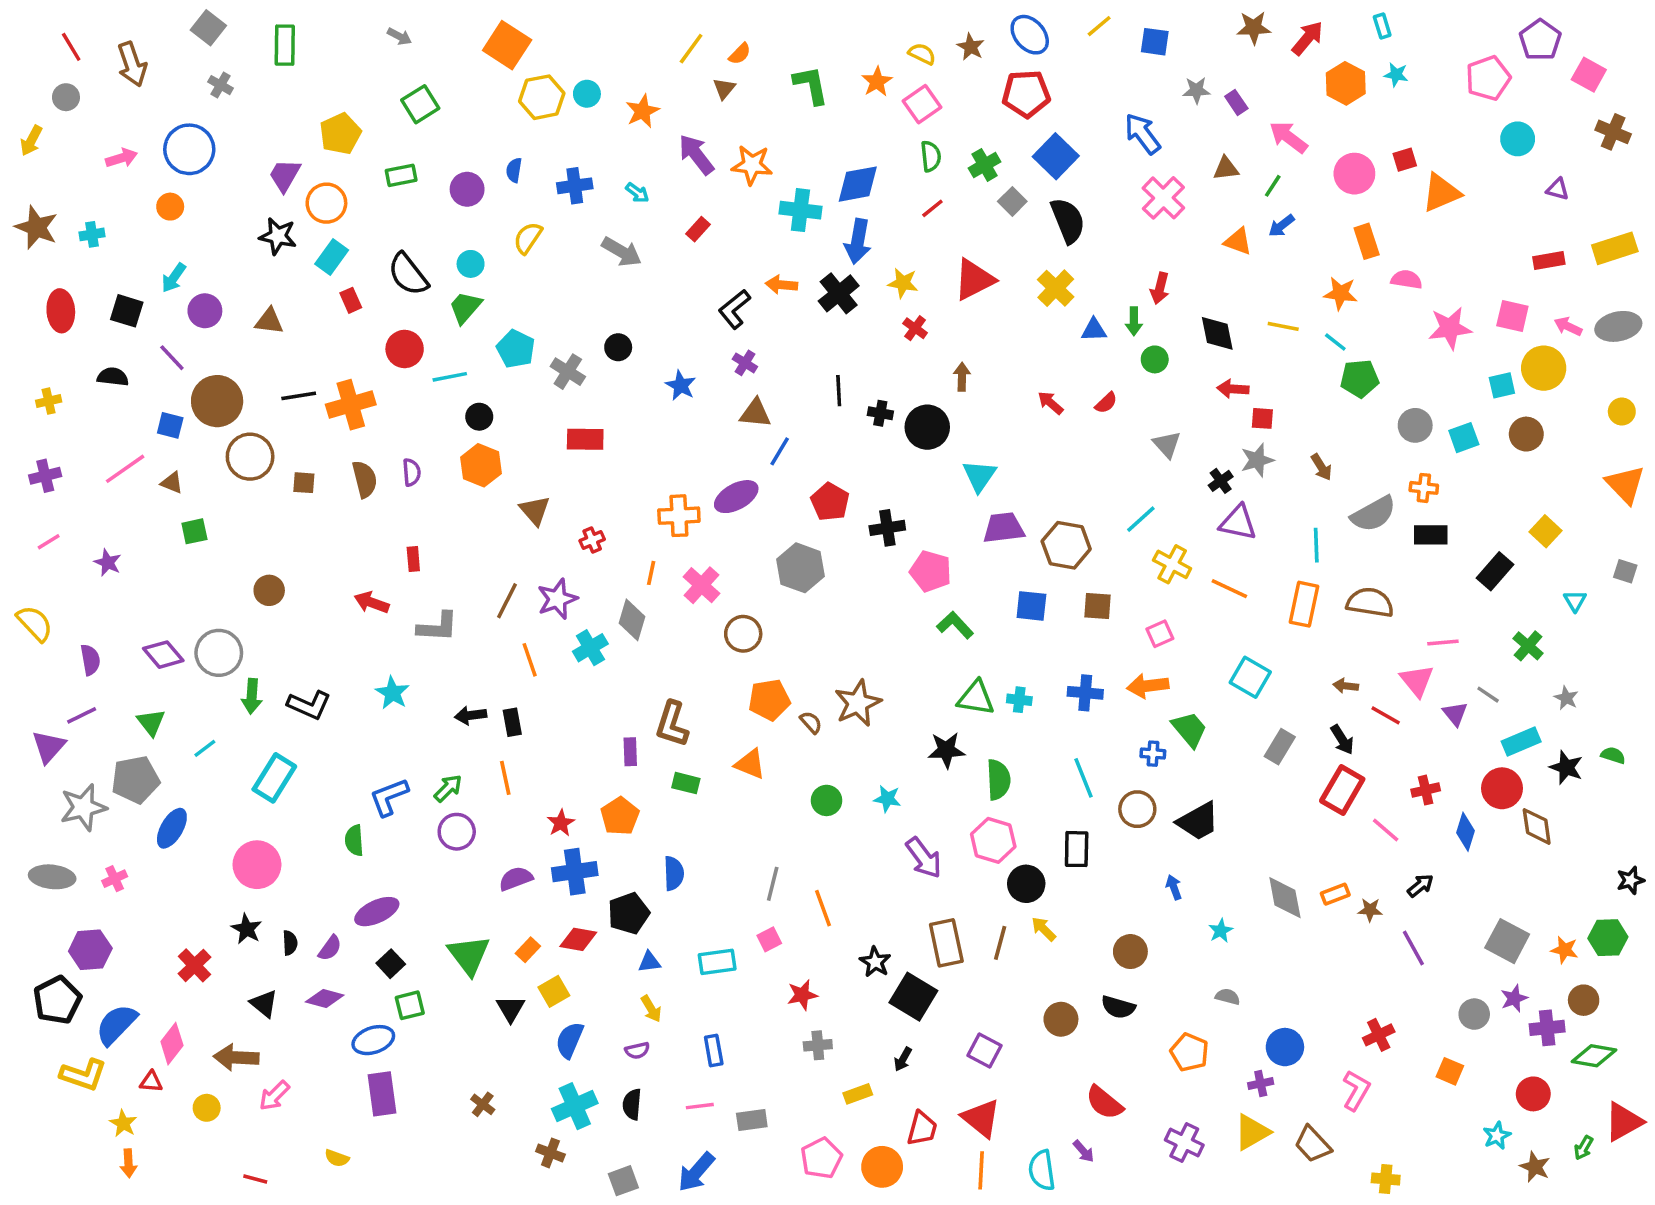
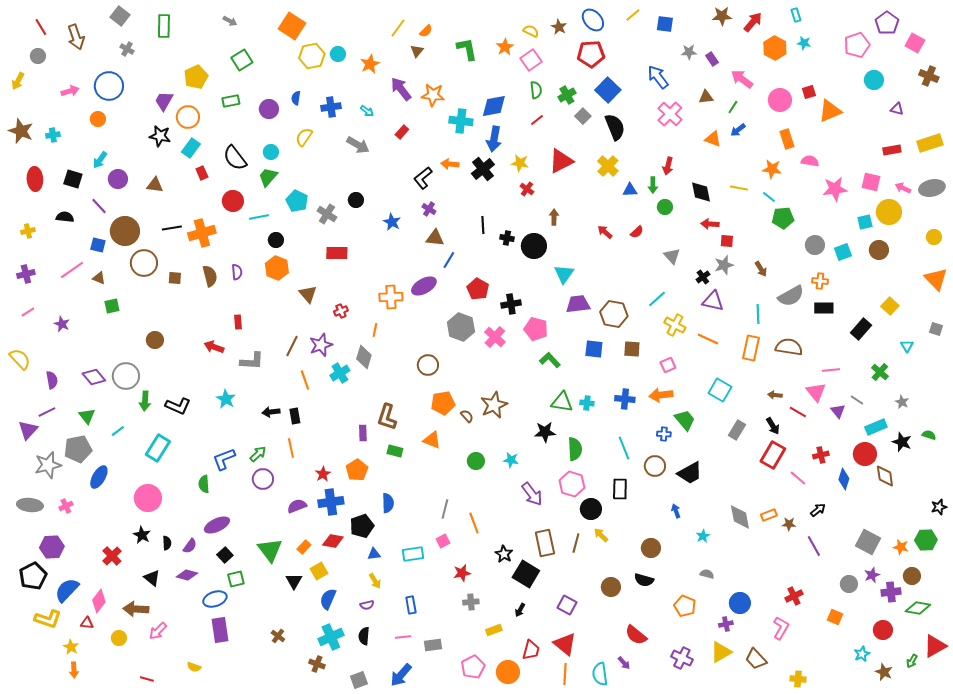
pink cross: (702, 585) -> (495, 337), moved

